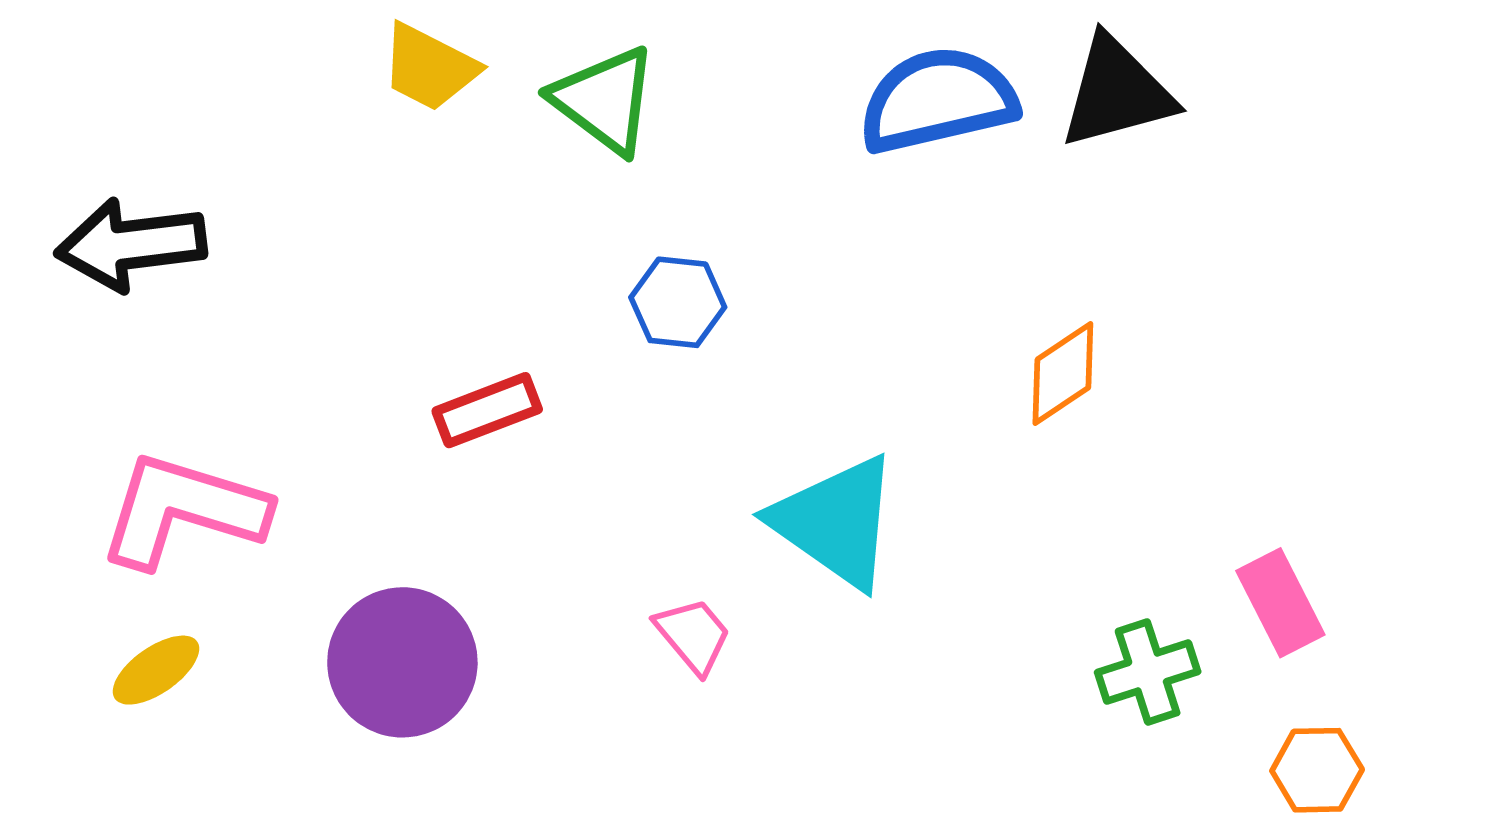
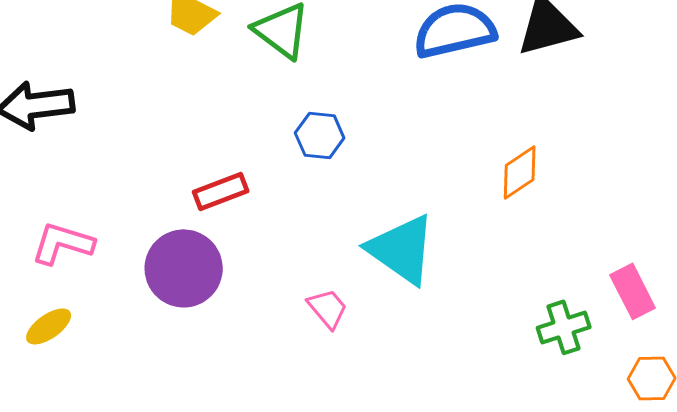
pink L-shape: (183, 510) -> (63, 243), size x0.7
purple circle: (402, 662) -> (184, 268), moved

